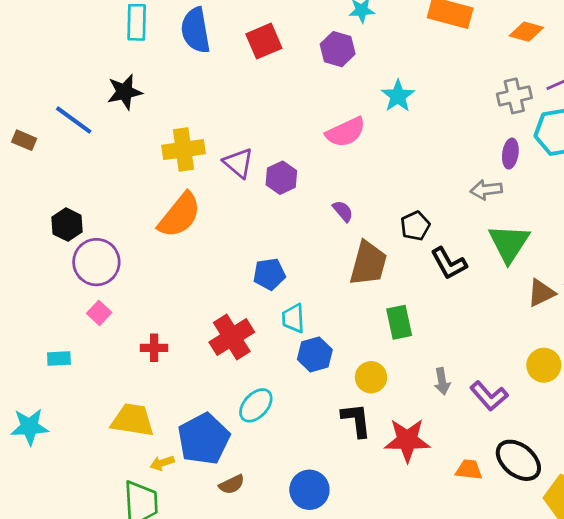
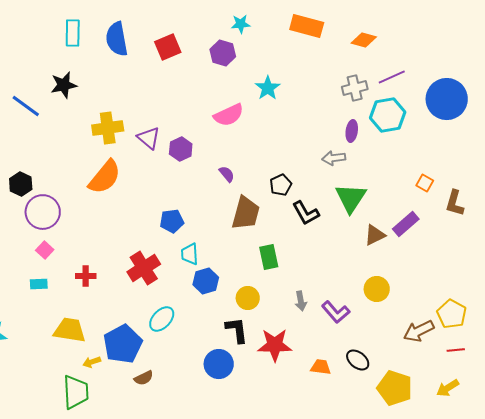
cyan rectangle: (59, 358) -> (39, 284), moved
black ellipse: (518, 460) -> (358, 360), size x0.7
blue circle: (309, 490) -> (219, 364), moved

